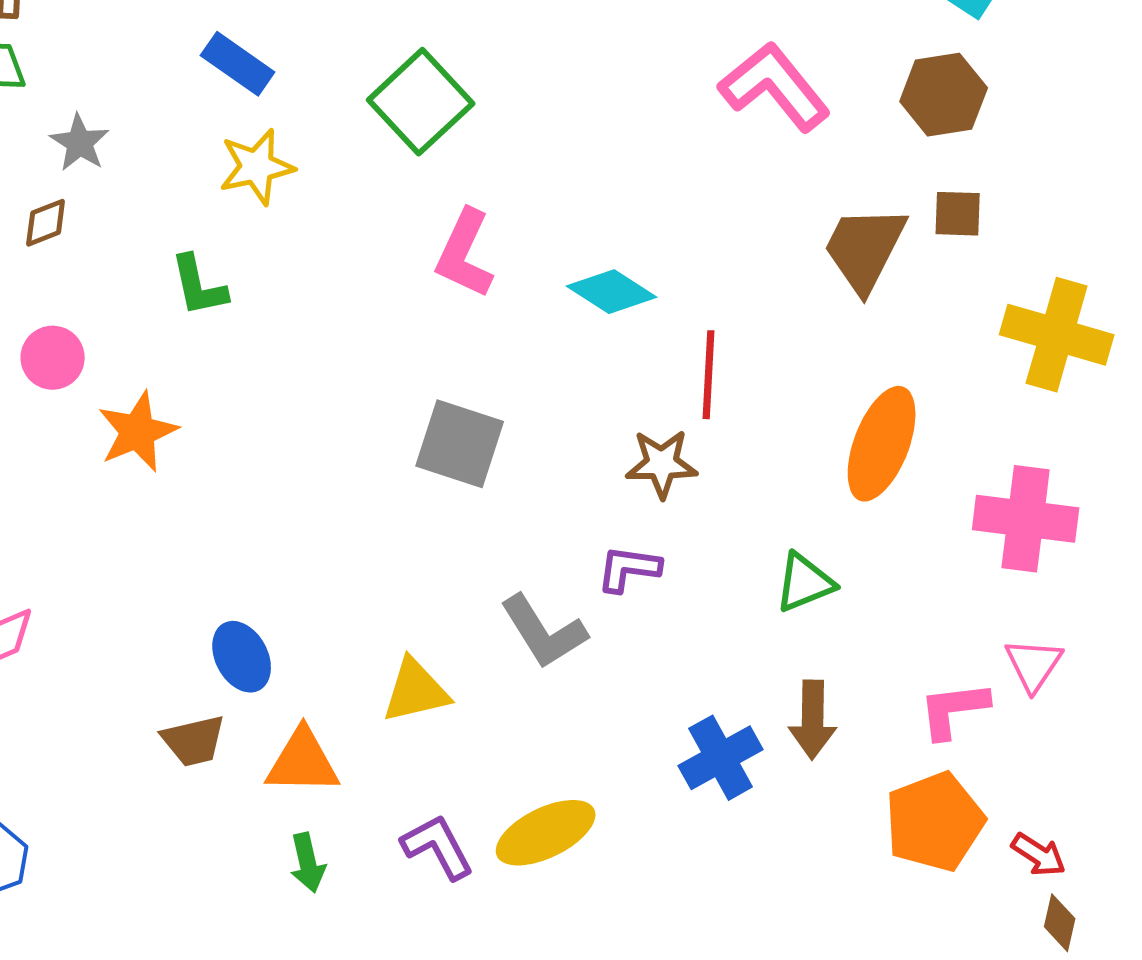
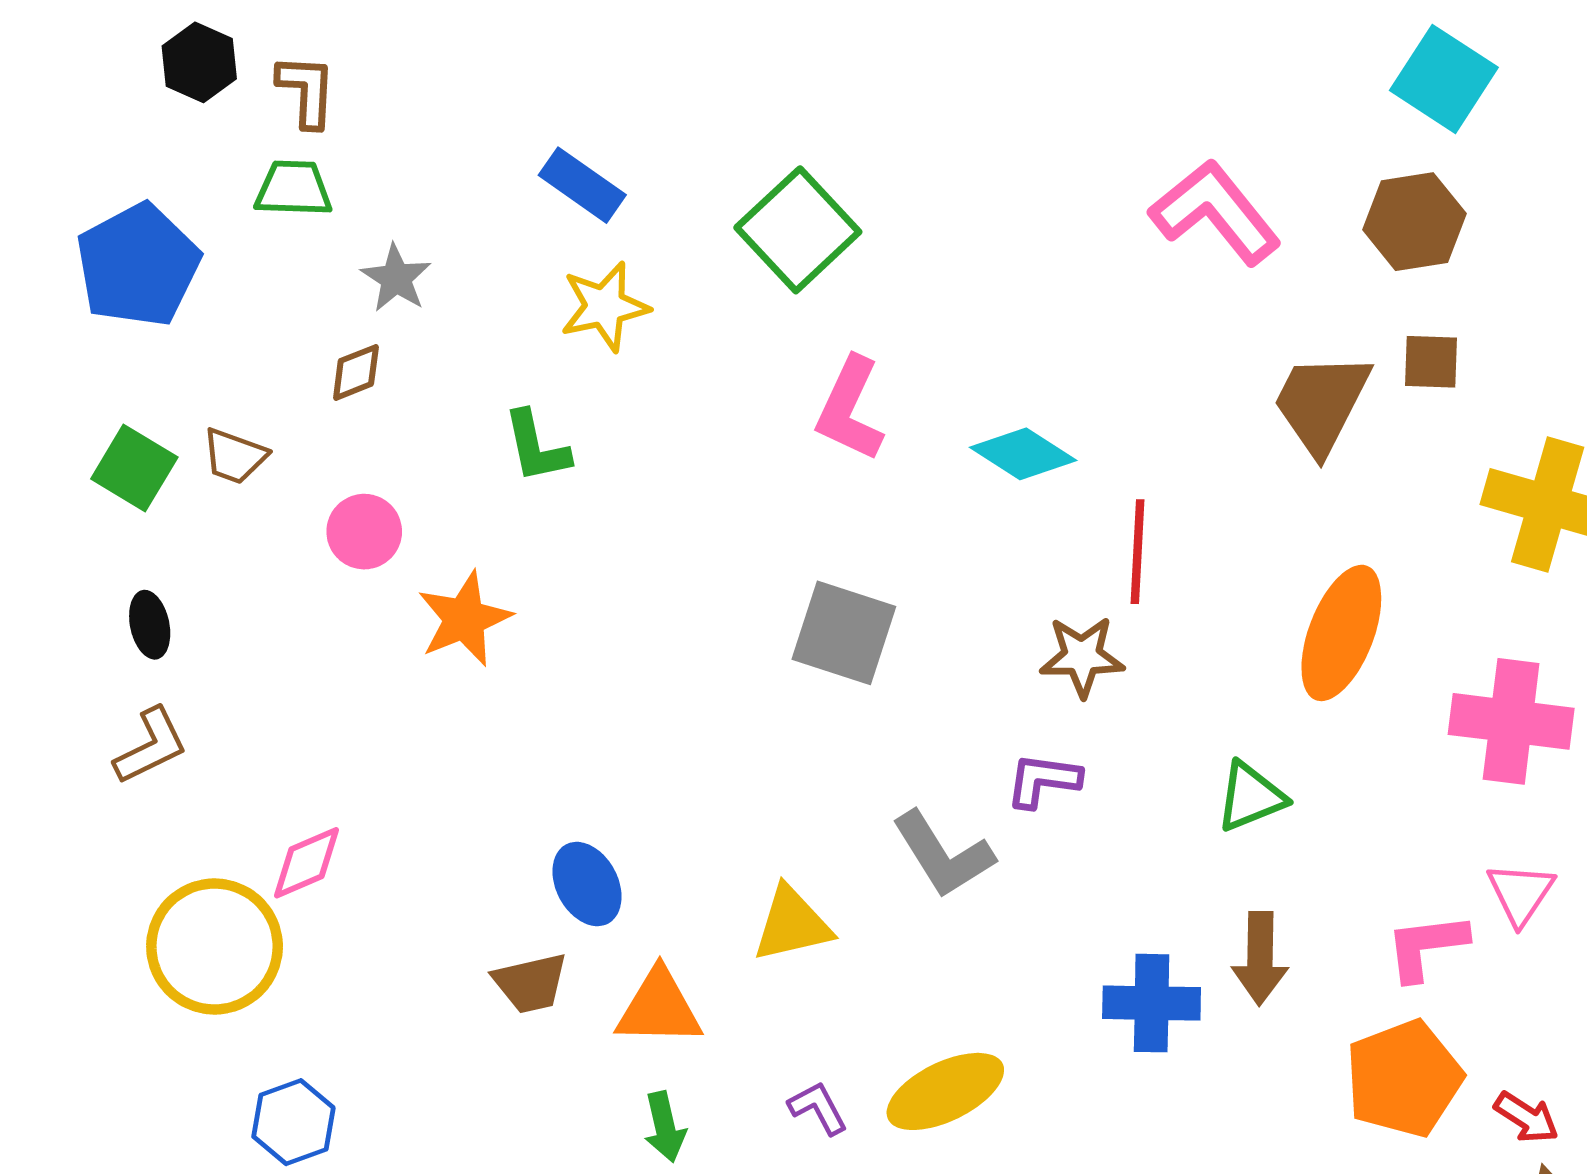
blue cross: (721, 758) -> (1152, 1003), turned 30
purple L-shape: (438, 847) -> (818, 1108), size x0.7

